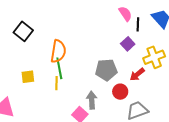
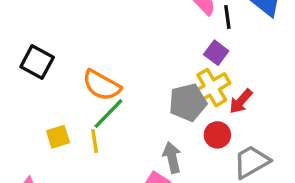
orange semicircle: (58, 51) -> (102, 85), turned 120
yellow cross: (154, 57) -> (212, 88), moved
green line: (59, 68) -> (108, 114), turned 65
yellow line: (57, 83) -> (95, 141), moved

